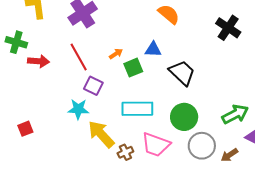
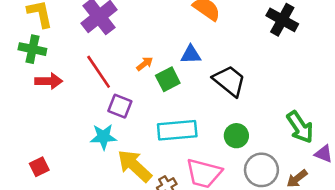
green cross: (16, 42) -> (32, 49), moved
green arrow: (235, 114) -> (300, 127), turned 88
green circle: (184, 117) -> (236, 136), size x0.7

